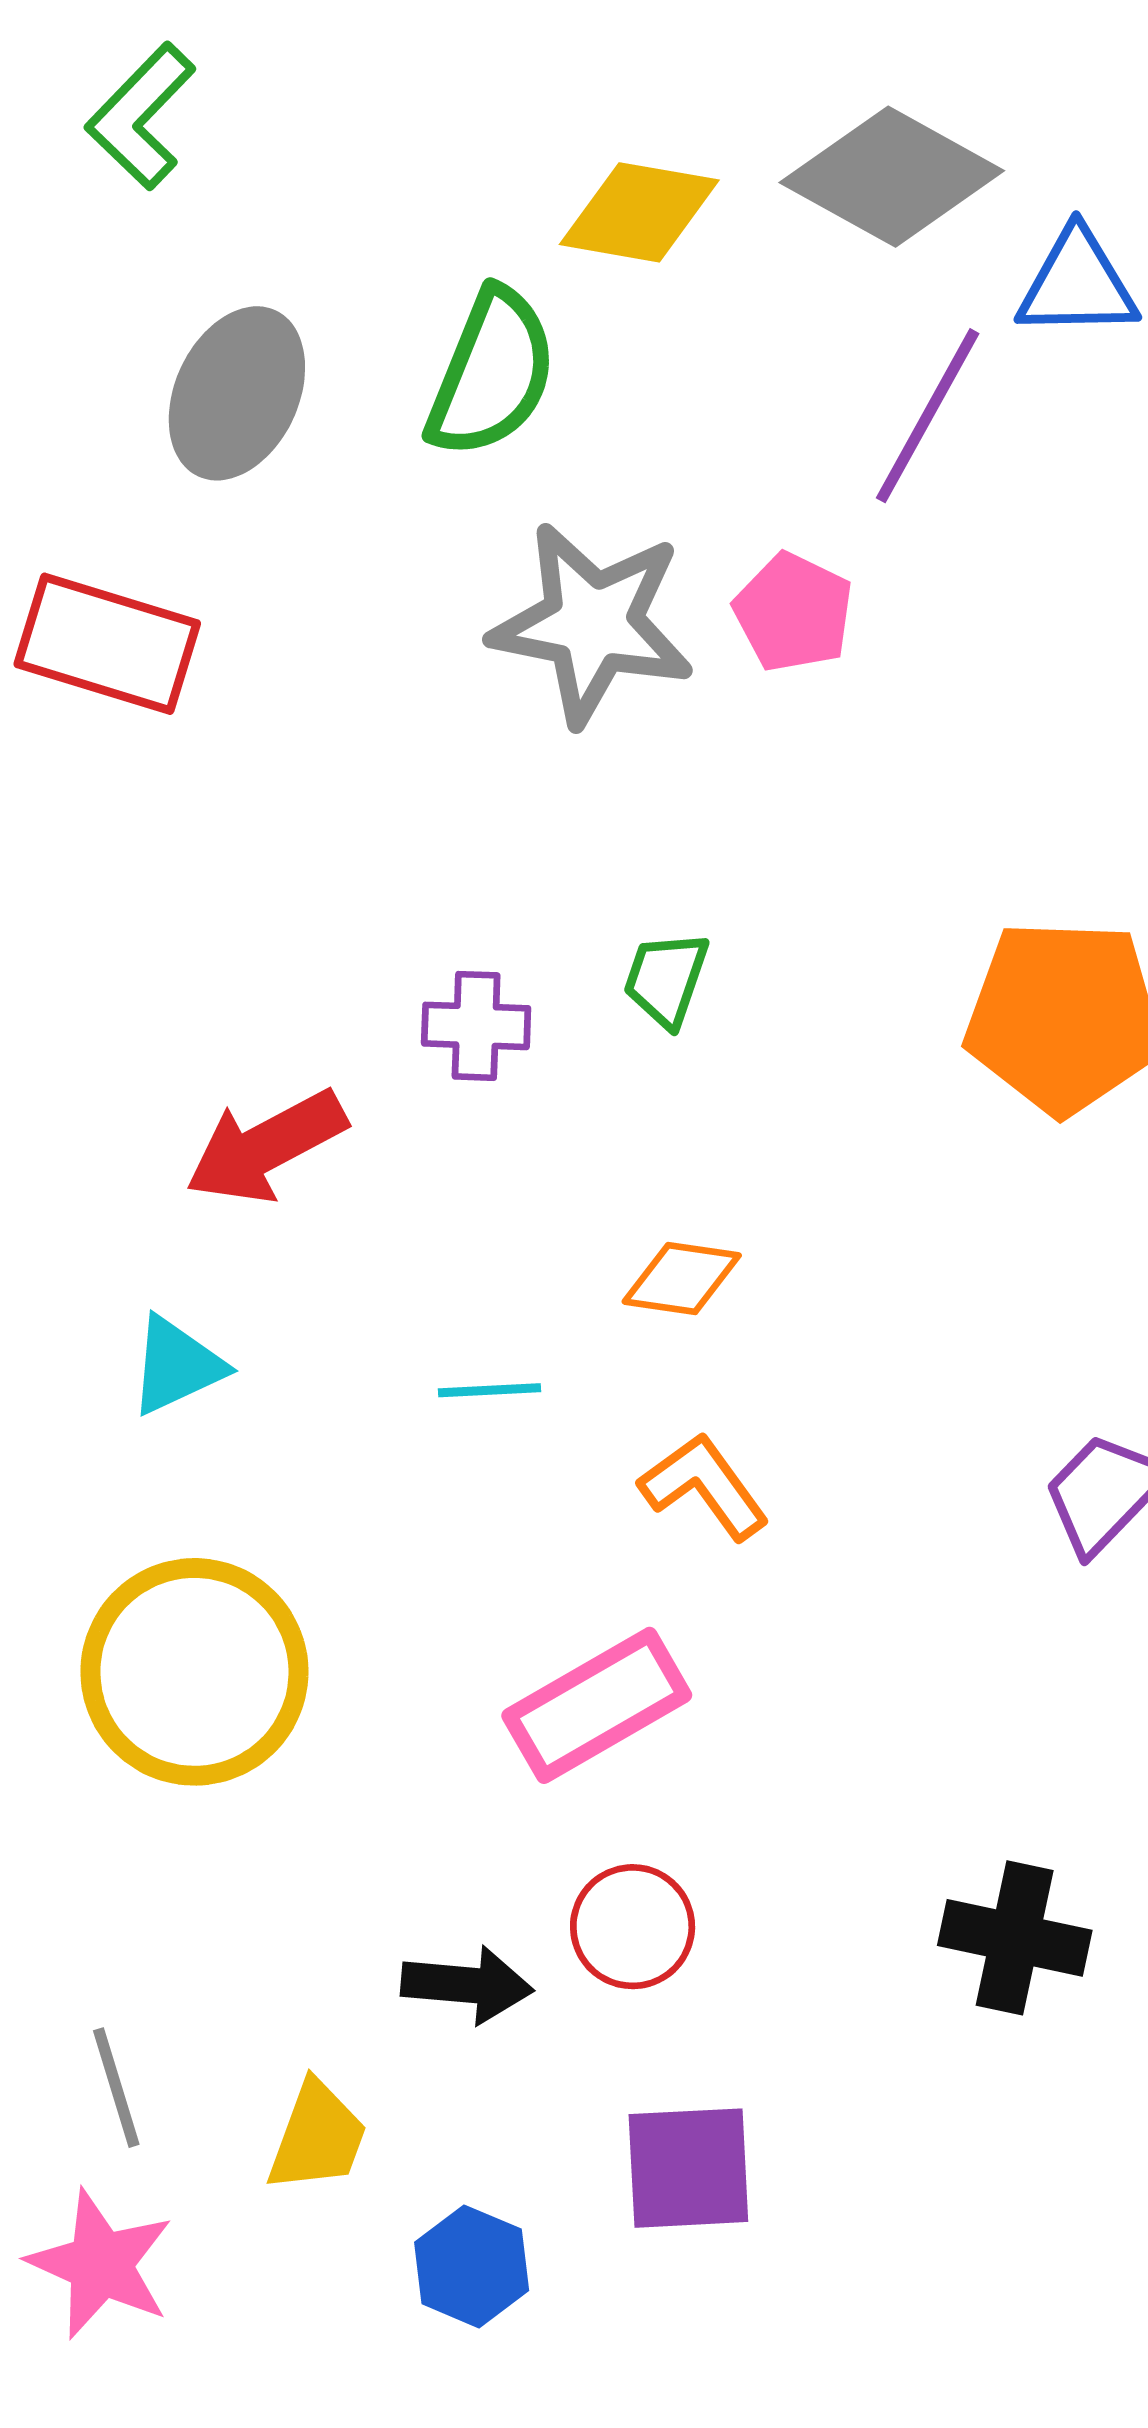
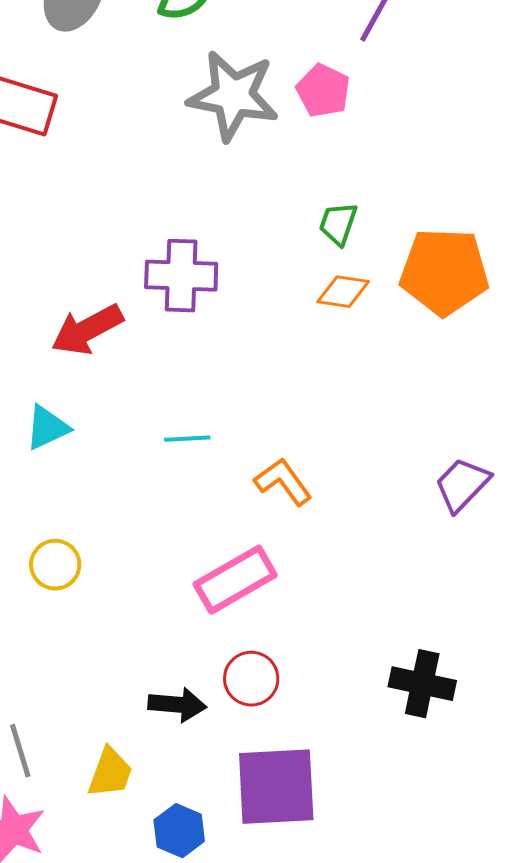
green trapezoid: (666, 979) -> (338, 224), moved
purple cross: (476, 1026) -> (181, 276), size x1.5
orange diamond: (682, 1278) -> (343, 292), moved
yellow circle: (194, 1672) -> (55, 565), size x0.5
purple square: (688, 2168) -> (276, 787), size x1.4

